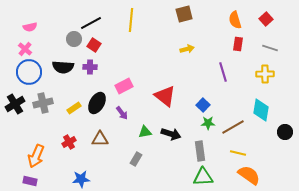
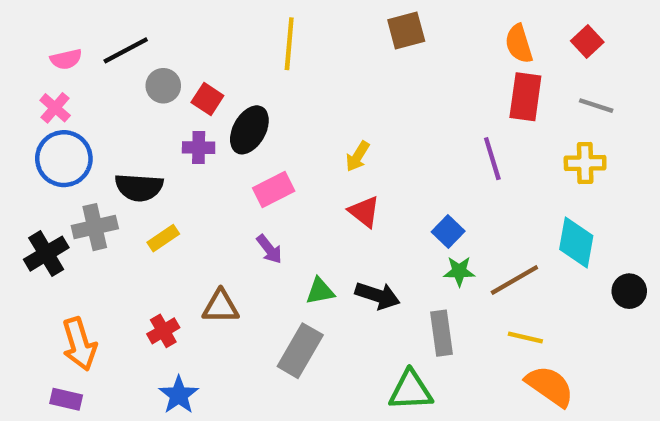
black line: (91, 23) -> (126, 50), moved
red rectangle: (238, 44) -> (525, 97), size x1.5
yellow arrow: (187, 49) -> (358, 156), moved, turned 136
black semicircle: (63, 67) -> (139, 187), moved
red triangle: (165, 96) -> (364, 212), size x0.7
black ellipse: (97, 103) -> (249, 130), moved
black cross: (15, 104) -> (46, 254), moved
red cross: (69, 142) -> (163, 331), moved
orange arrow: (36, 156) -> (79, 344), turned -40
gray rectangle: (136, 159) -> (300, 351), size x1.6
green triangle: (203, 177) -> (411, 390), moved
blue star: (81, 179) -> (179, 395), turned -30

